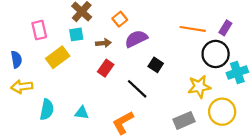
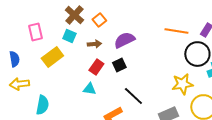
orange square: (120, 19) -> (99, 20), moved
cyan square: (76, 34) -> (69, 36), turned 32
black square: (156, 65) -> (119, 65), moved, turned 32
black line: (137, 89) -> (133, 96), moved
cyan triangle: (82, 113) -> (89, 89), moved

